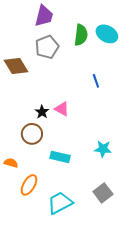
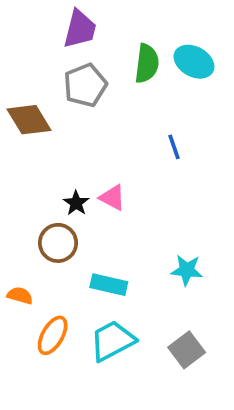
cyan trapezoid: (60, 203) -> (112, 341), moved

